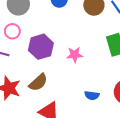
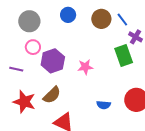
pink circle: (12, 31) -> (33, 47), moved

